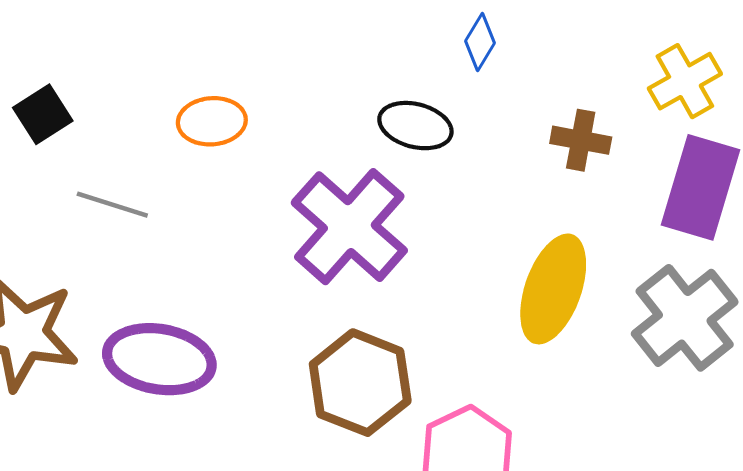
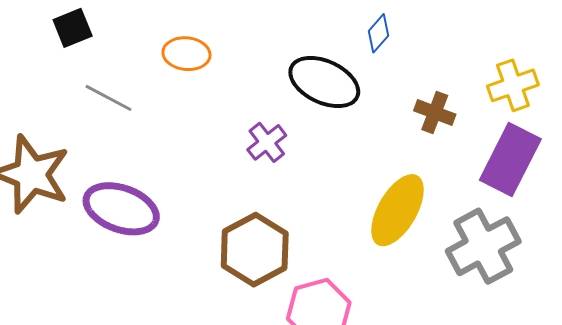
black ellipse: (415, 126) -> (324, 82), size x1.4
purple cross: (349, 227) -> (267, 142), size x0.5

